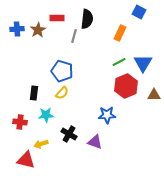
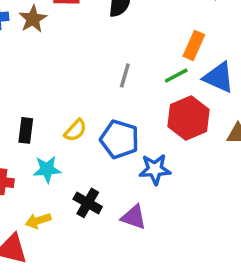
orange rectangle: (120, 33) -> (194, 45), moved
gray line: (74, 36) -> (125, 76), moved
blue triangle: (143, 63) -> (219, 77), turned -36
blue pentagon: (62, 71) -> (120, 139), moved

